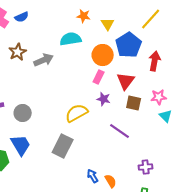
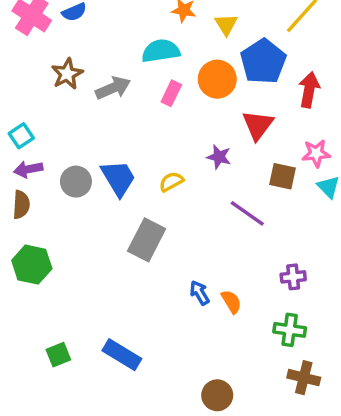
pink rectangle: (99, 77) -> (171, 93), moved
brown square: (134, 103) -> (283, 176), moved
yellow semicircle: (77, 113) -> (171, 182), size x0.6
blue trapezoid: (21, 145) -> (118, 178), moved

